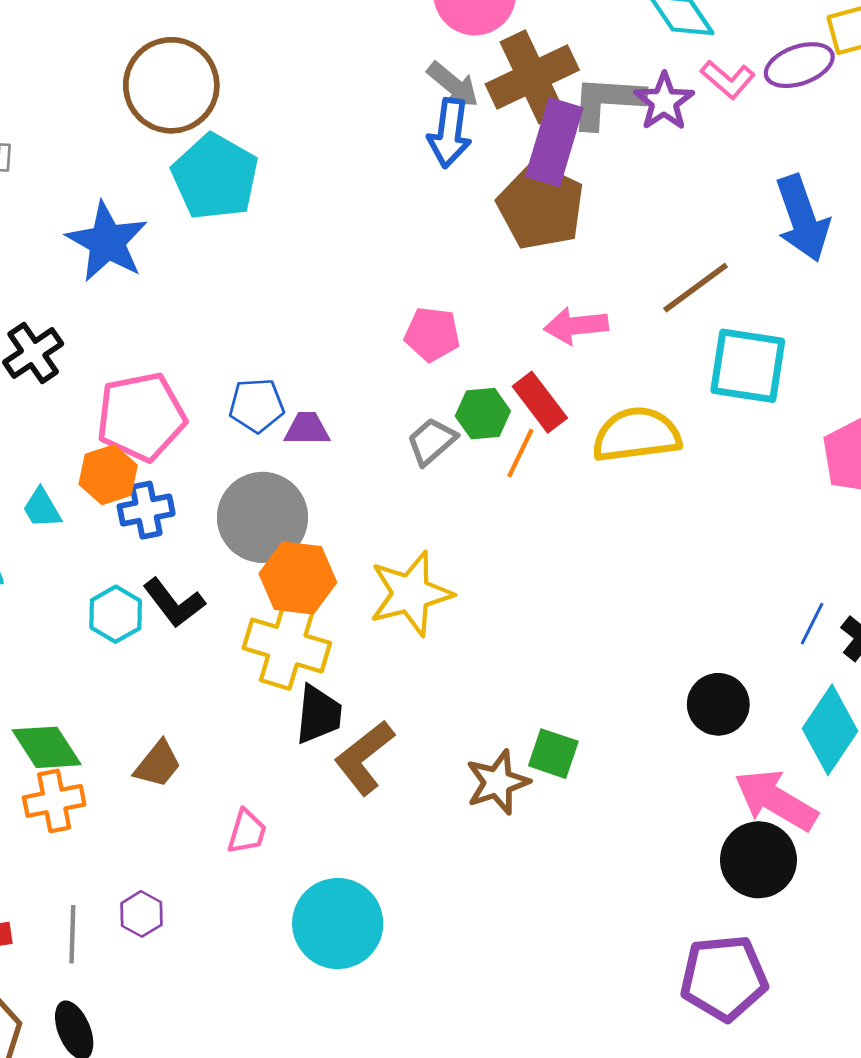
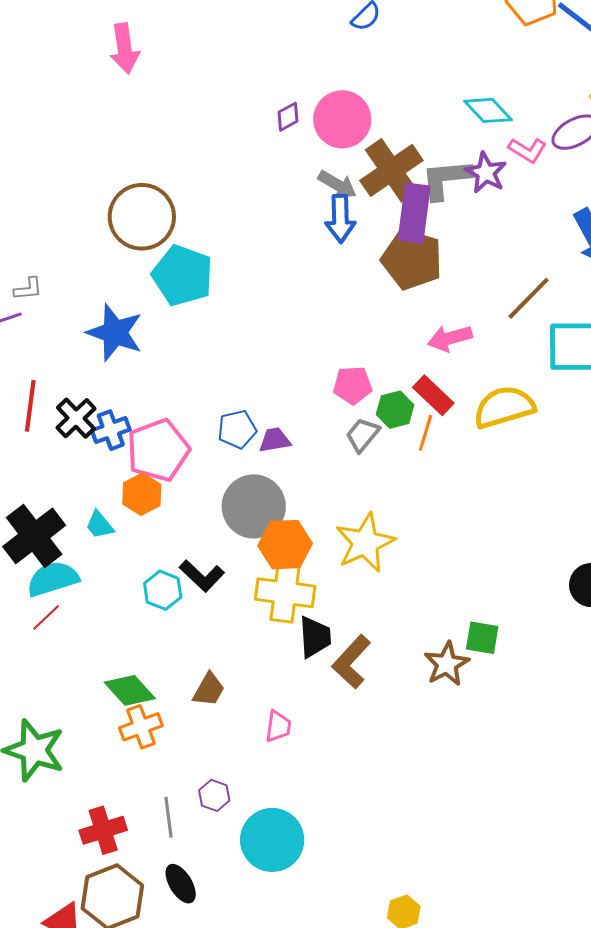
pink pentagon: (432, 334) -> (353, 385), moved
blue cross: (146, 510) -> (111, 430), moved
cyan circle: (338, 924) -> (272, 840), moved

